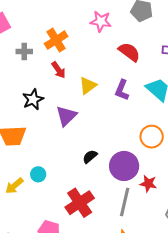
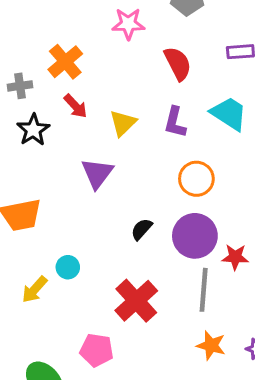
red semicircle: (129, 52) -> (178, 63), turned 35
black star: (33, 99) -> (33, 130), moved
orange circle: (152, 137) -> (196, 179), moved

